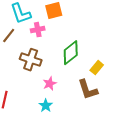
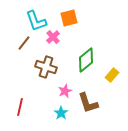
pink cross: (38, 30) -> (53, 37), turned -32
brown L-shape: (88, 90) -> (88, 103), moved

